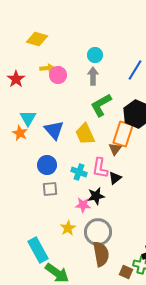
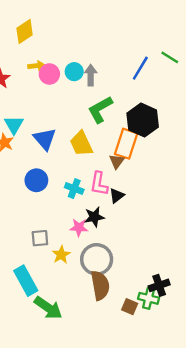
yellow diamond: (37, 39) -> (25, 32), turned -50
cyan circle: (95, 55) -> (74, 72), moved
gray square: (50, 189) -> (40, 238), moved

